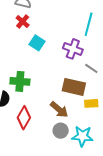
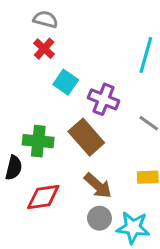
purple cross: (73, 49) -> (104, 99), moved
brown rectangle: (74, 87) -> (86, 137), moved, turned 35
red diamond: (24, 118) -> (43, 197), turned 50

